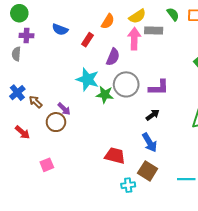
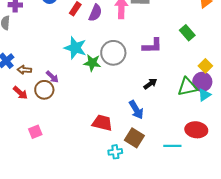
purple semicircle: (113, 57) -> (95, 13), moved
purple L-shape: (159, 87) -> (152, 46), moved
brown arrow: (36, 102) -> (24, 70), turned -40
black arrow: (153, 115) -> (150, 84), moved
red arrow: (22, 132) -> (20, 93), moved

